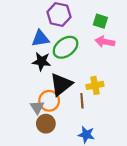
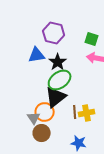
green ellipse: (66, 47) -> (60, 80), moved
black star: (41, 61) -> (58, 62), moved, turned 30
yellow cross: (95, 85) -> (87, 113), moved

